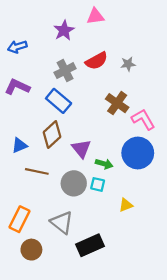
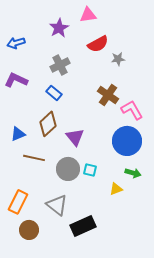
red semicircle: (97, 61) -> (98, 44), moved
blue rectangle: (59, 101) -> (54, 93), size x0.7
green arrow: (104, 164) -> (133, 173), moved

